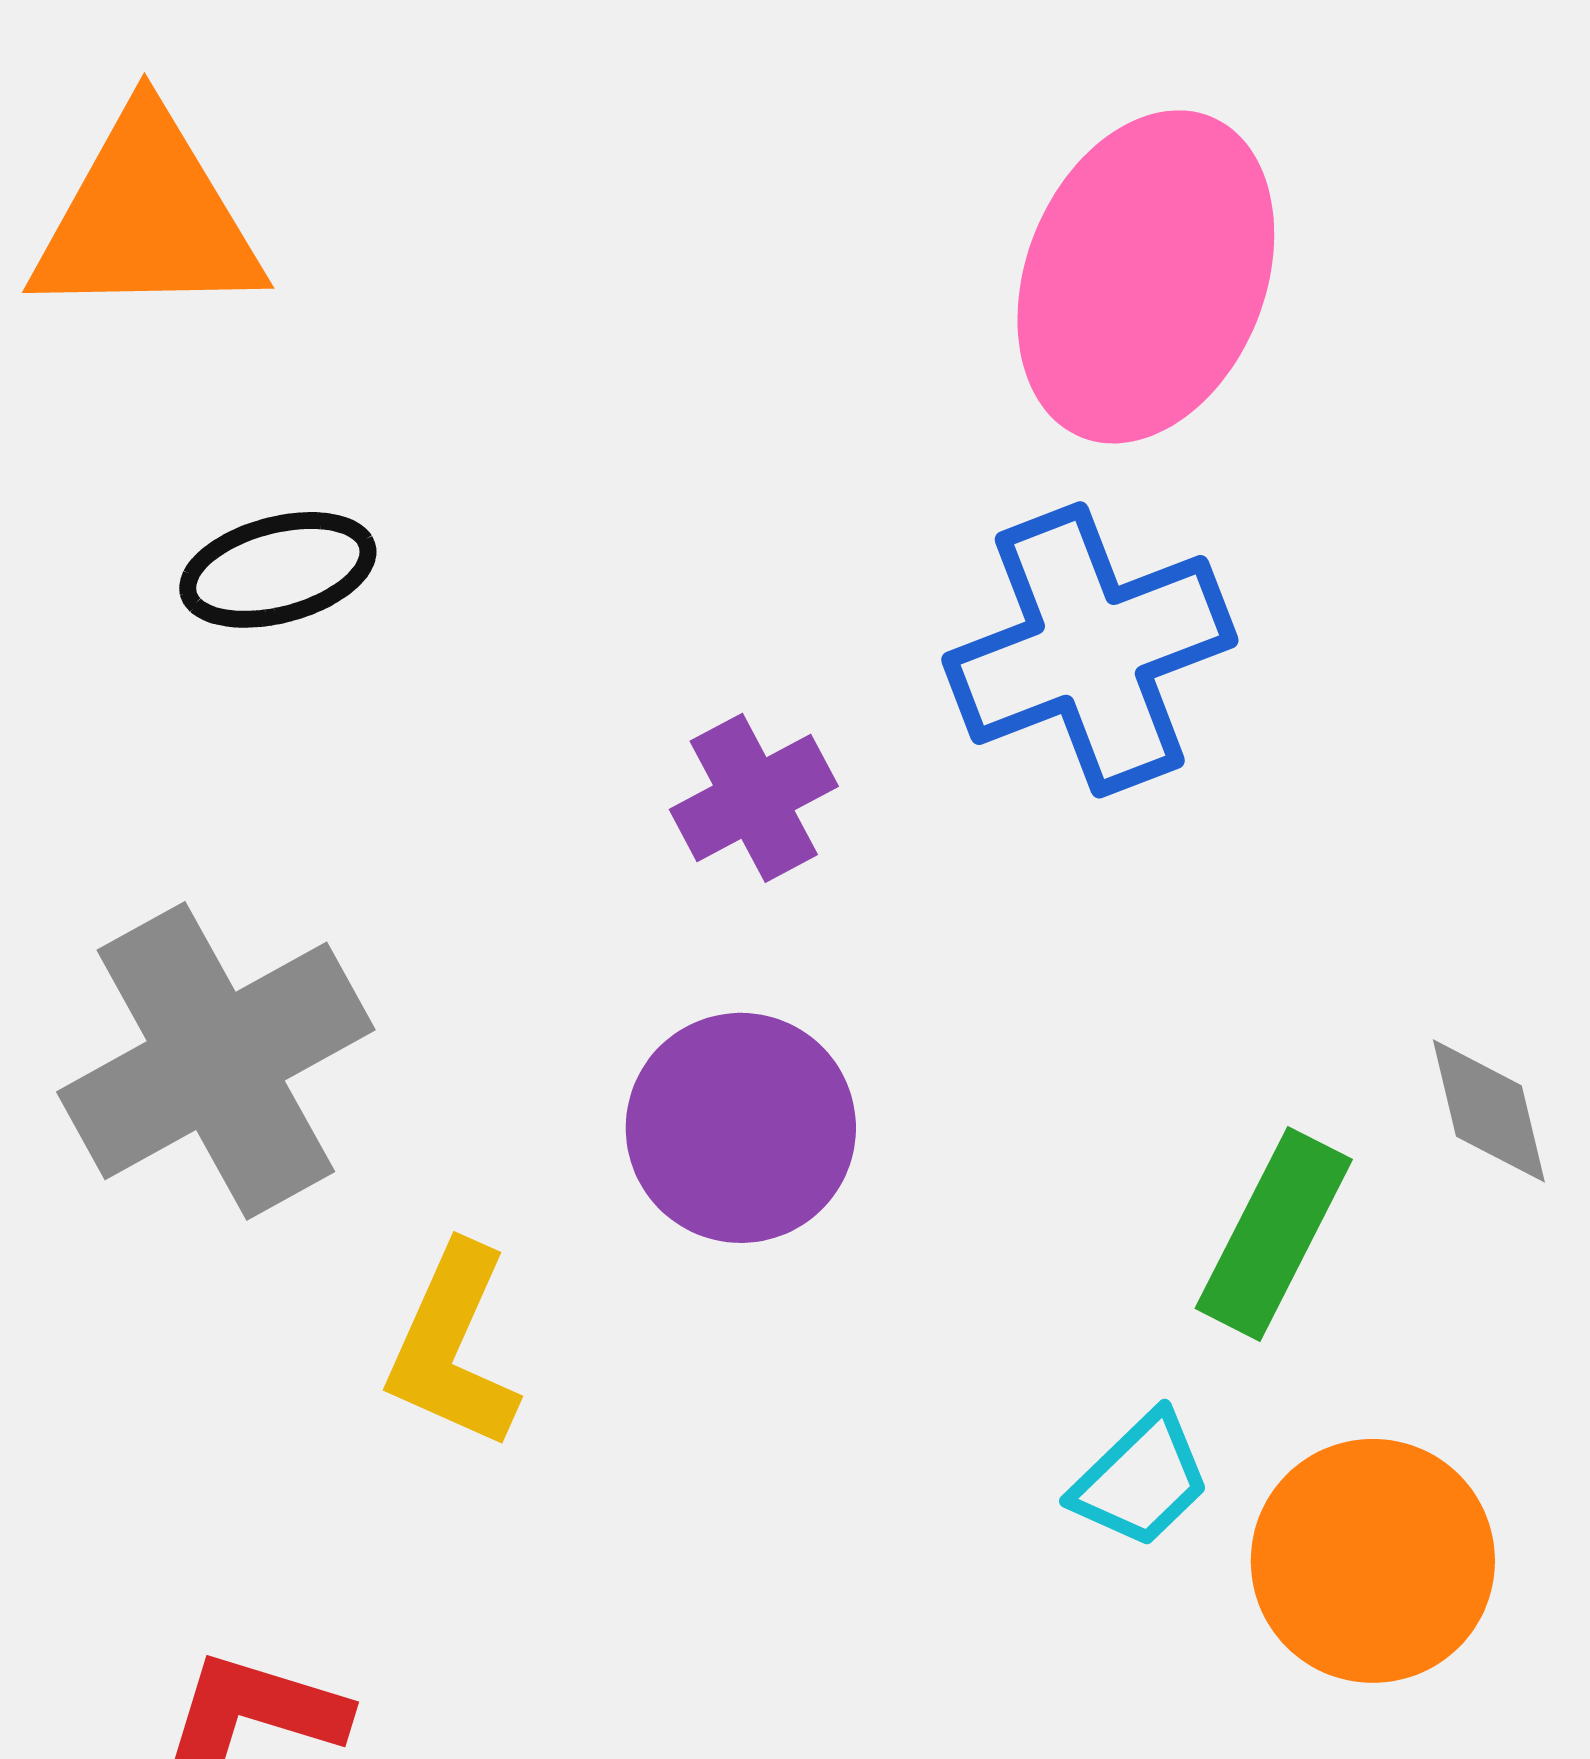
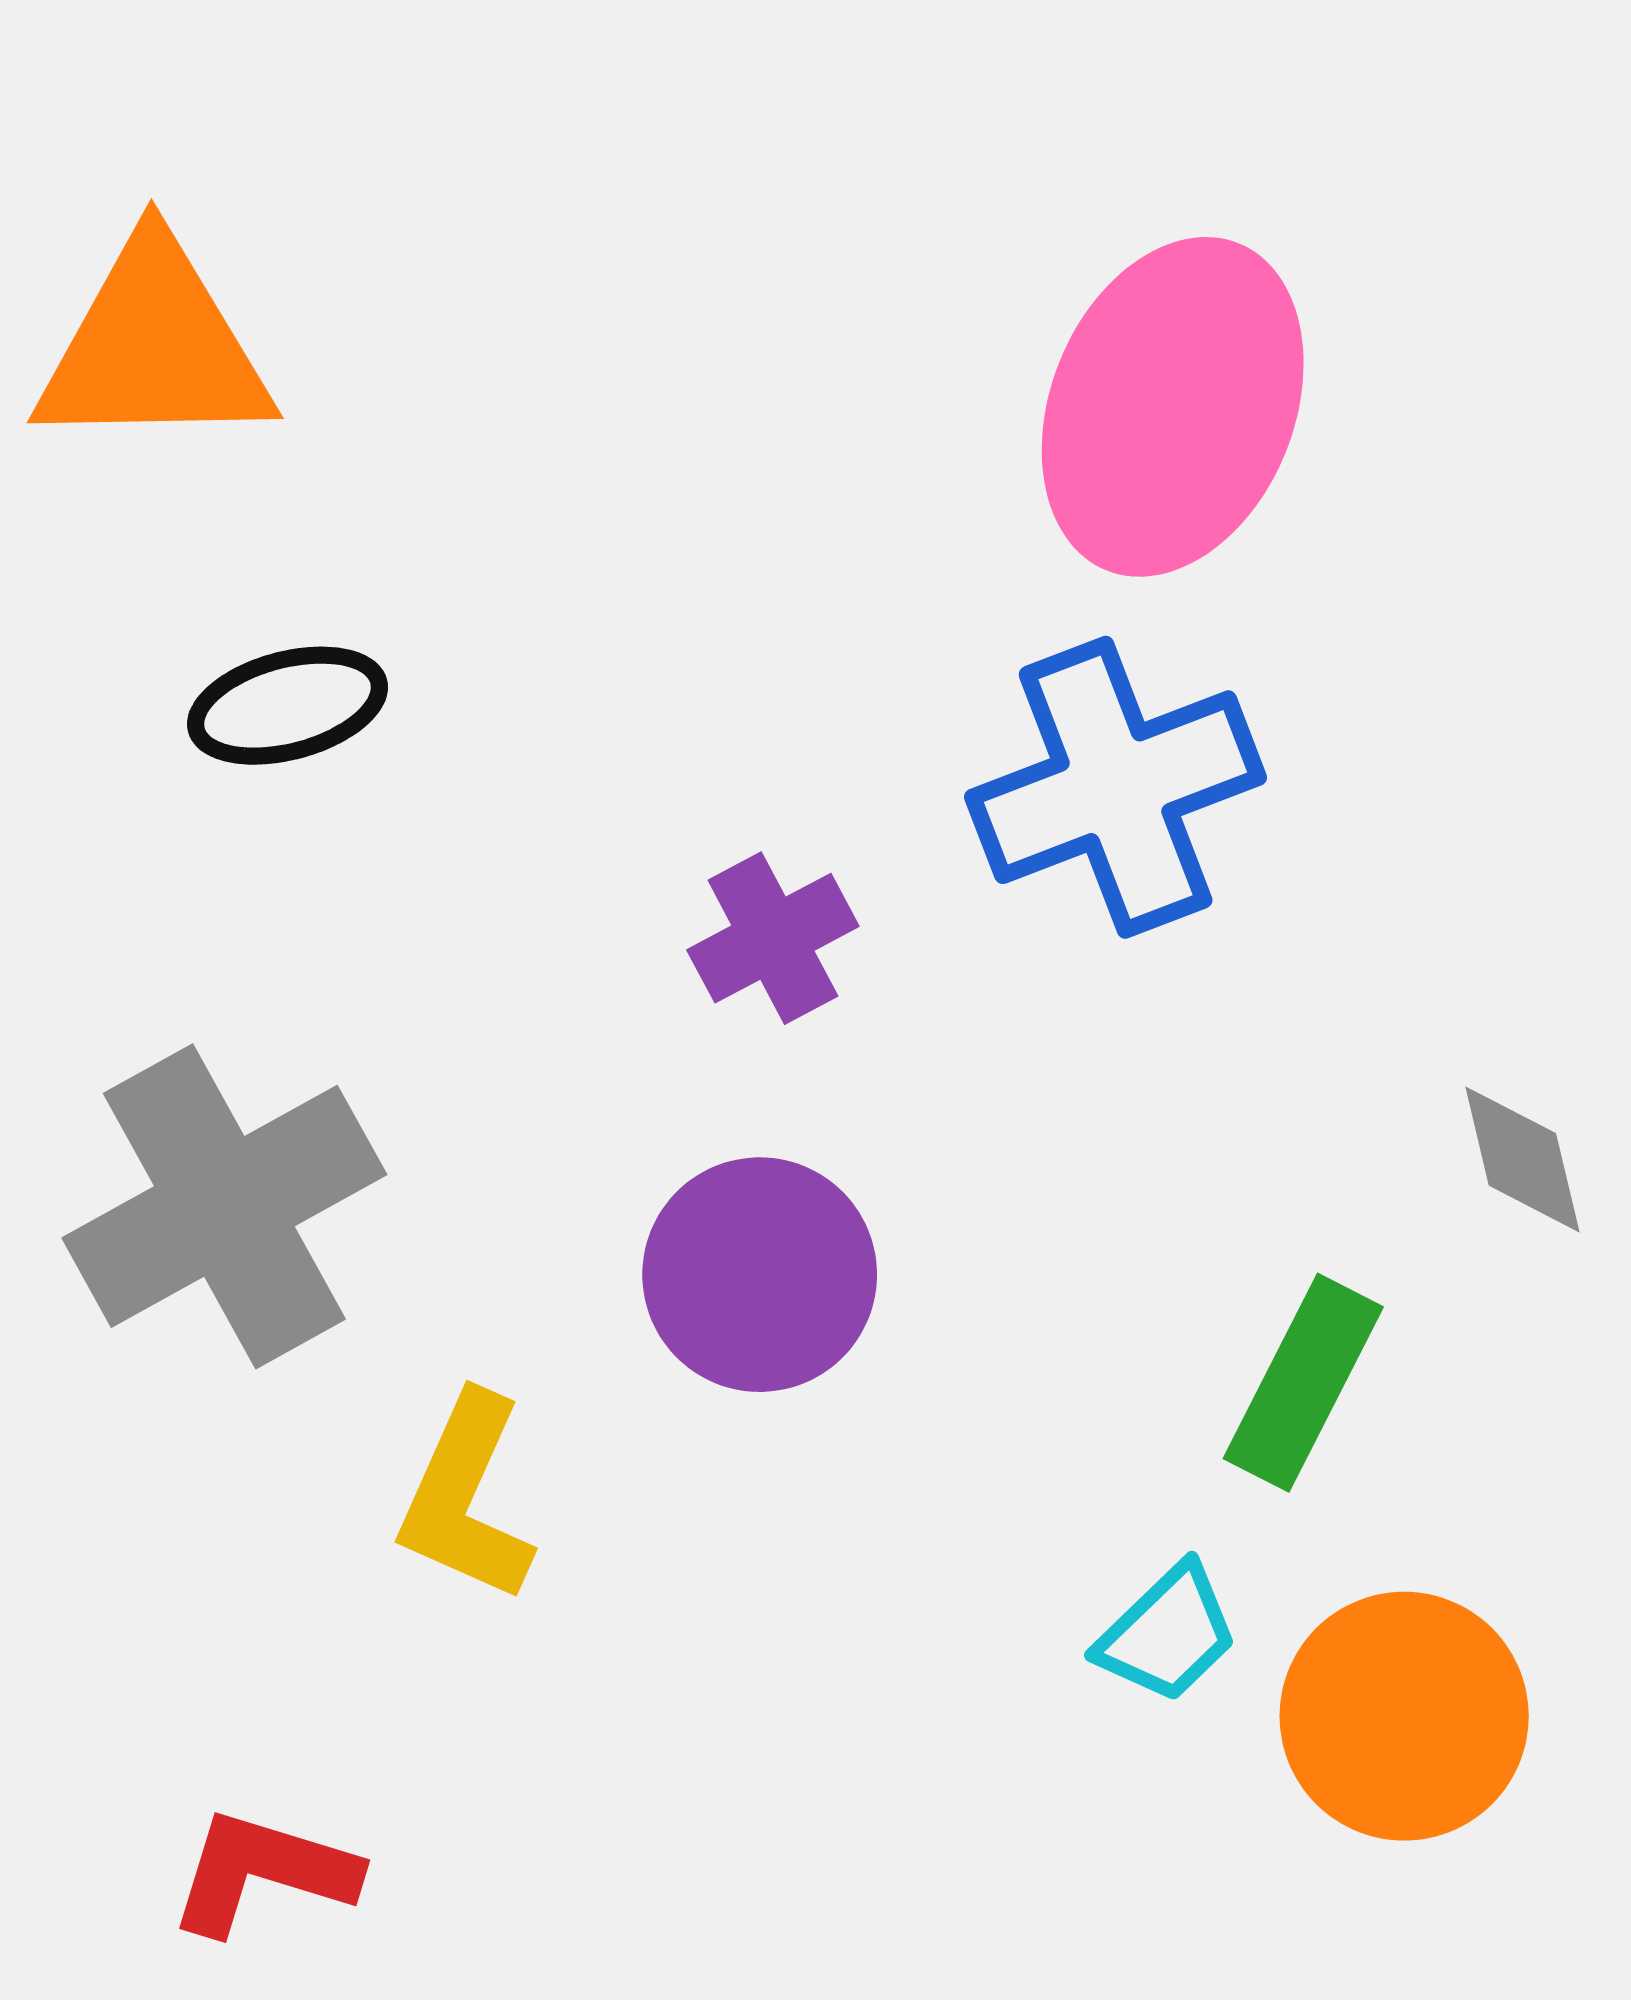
gray diamond: (1489, 1111) -> (1522, 1159), moved

